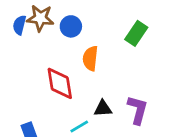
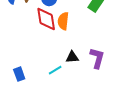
red diamond: (60, 83) -> (46, 19), moved

